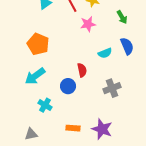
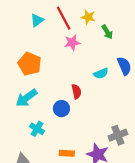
green arrow: (122, 17) -> (107, 32), moved
pink star: (88, 24) -> (72, 43), moved
gray cross: (112, 88) -> (118, 135), moved

